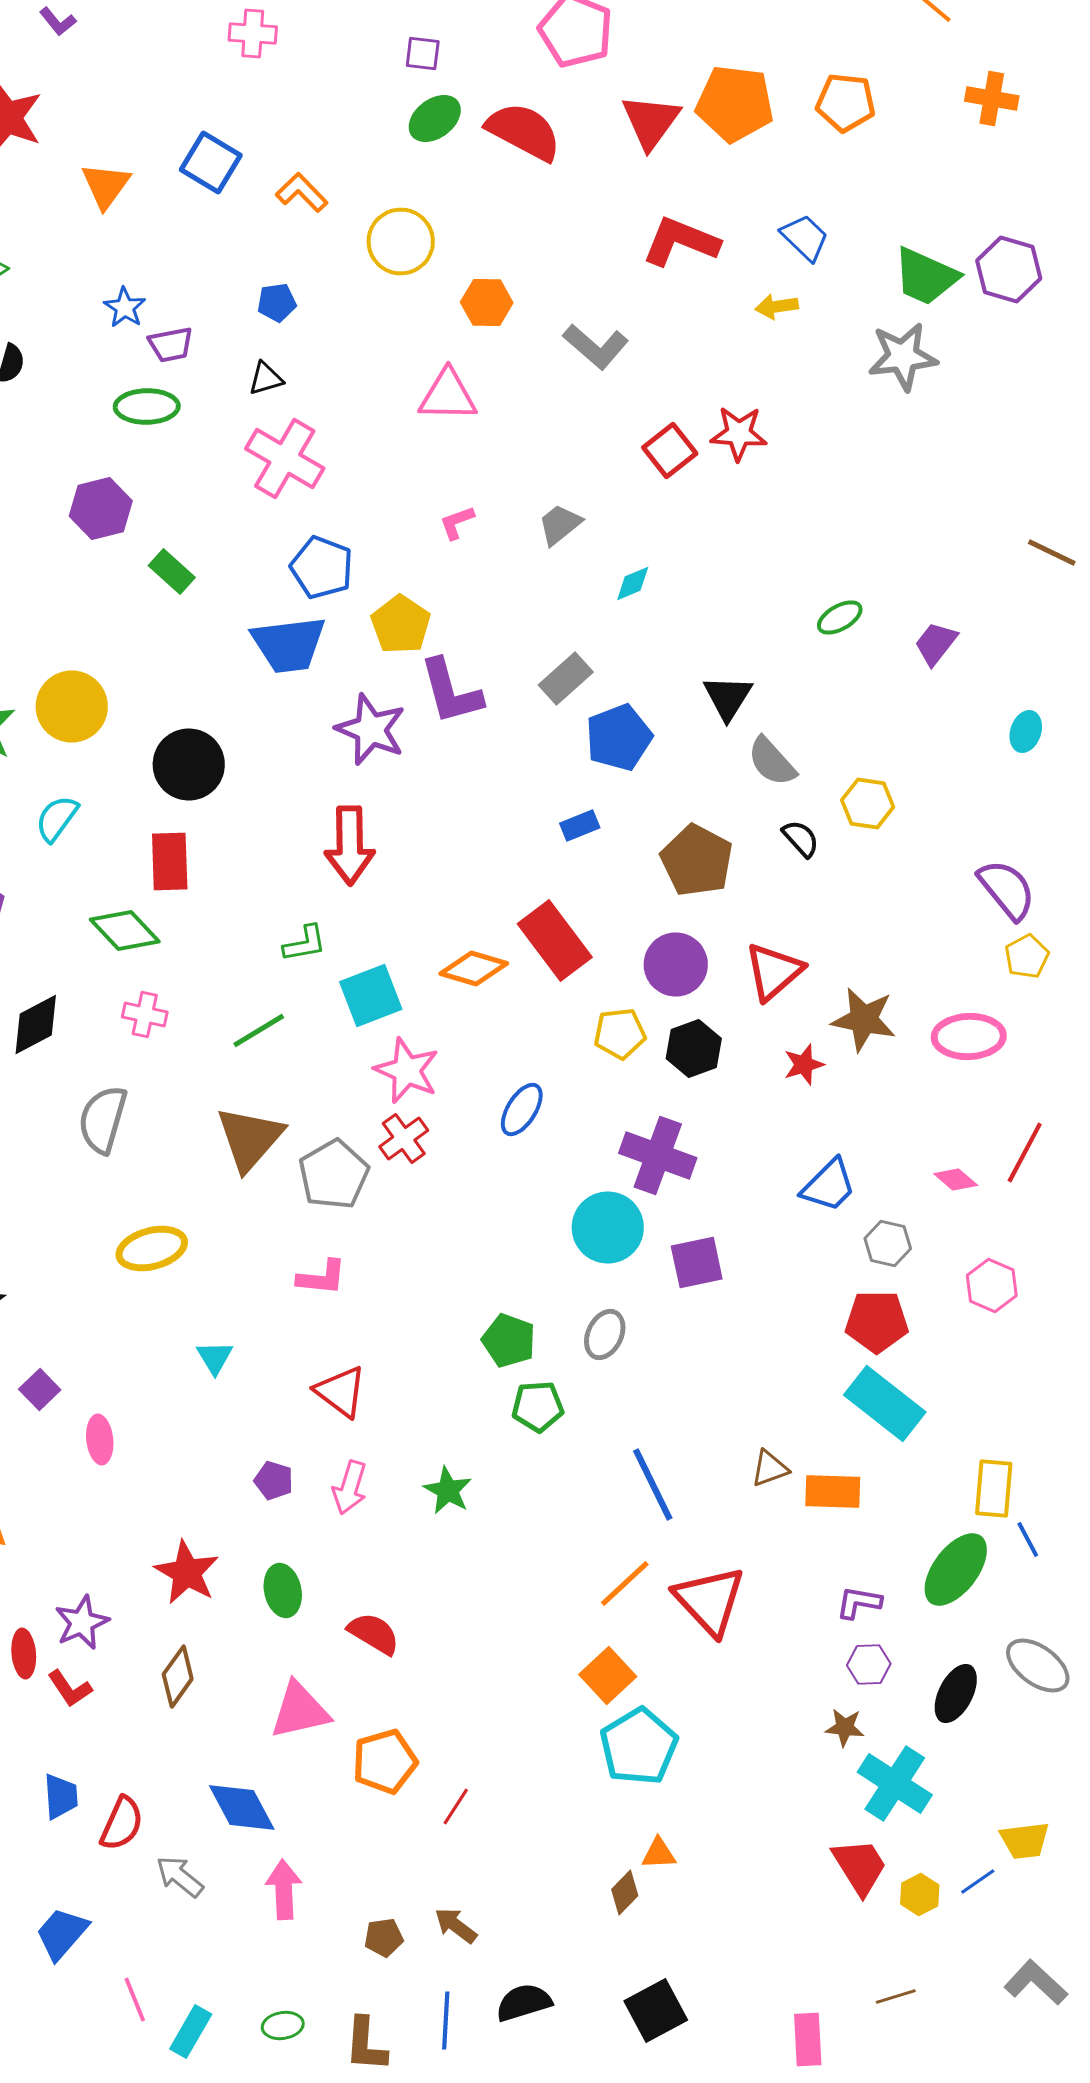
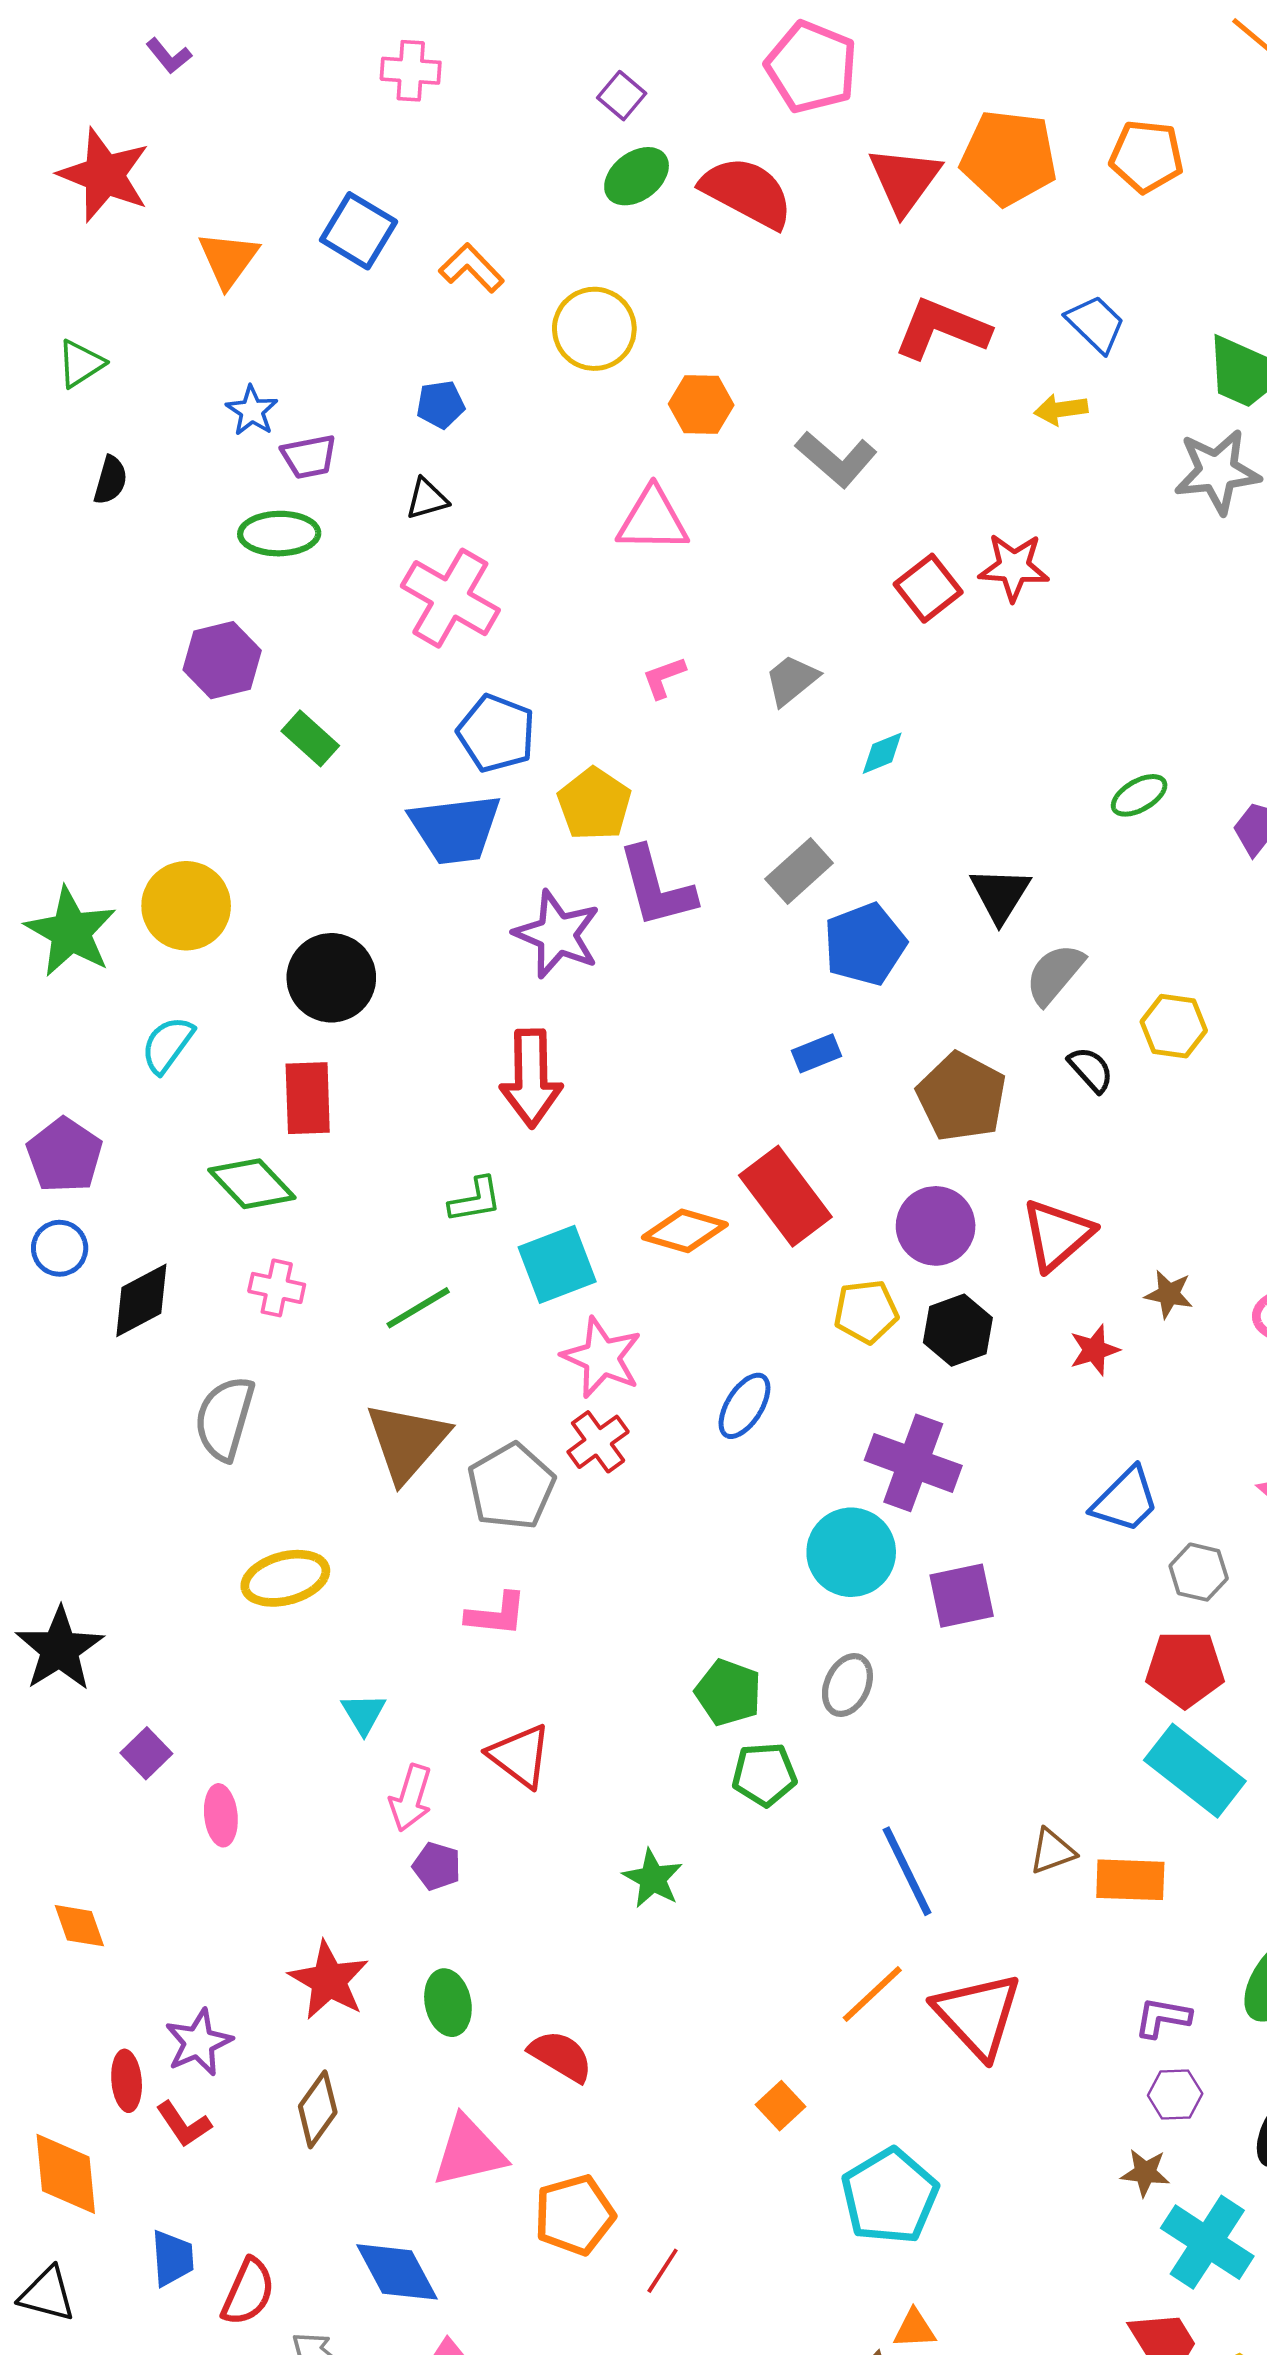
purple square: (423, 54) -> (622, 96), turned 33
gray semicircle: (772, 762) -> (1055, 974), turned 82
brown star: (864, 1020) -> (1169, 1294), size x0.6
pink arrow: (350, 1488) -> (411, 1798), moved
orange square: (608, 1676) -> (780, 2106), moved, size x0.7

